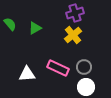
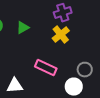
gray circle: (84, 67) -> (85, 70), moved
white triangle: (27, 74) -> (15, 86), moved

